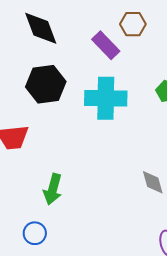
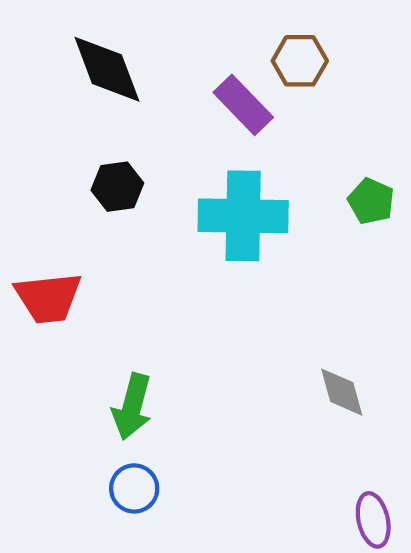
black hexagon: (46, 84) -> (117, 187), size x0.6
blue circle: (35, 233) -> (134, 488), moved

